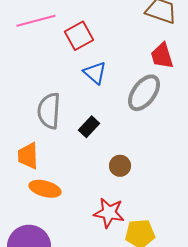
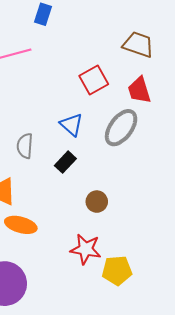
red square: (79, 36) -> (94, 80), moved
blue triangle: (95, 73) -> (71, 125), moved
gray semicircle: (49, 111) -> (25, 146), size x0.7

